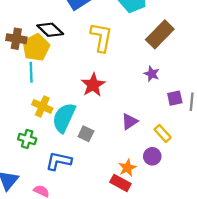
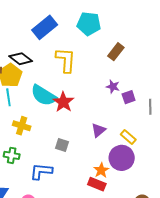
brown rectangle: (160, 34) -> (116, 52), size x0.7
purple square: (175, 98) -> (129, 97), moved
cyan semicircle: (64, 118) -> (44, 95), moved, turned -76
purple circle: (152, 156) -> (122, 158), size x1.6

